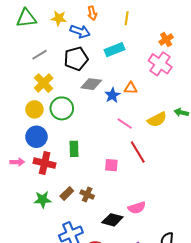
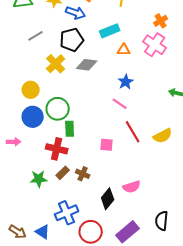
yellow cross: (44, 83) -> (56, 64), moved
orange triangle: (131, 88) -> (124, 50), moved
blue star: (112, 95) -> (126, 82), moved
green circle: (62, 108) -> (58, 109), moved
yellow semicircle: (157, 120) -> (163, 136), moved
red cross: (45, 163) -> (57, 149), moved
black diamond: (112, 220) -> (108, 199), turned -65

